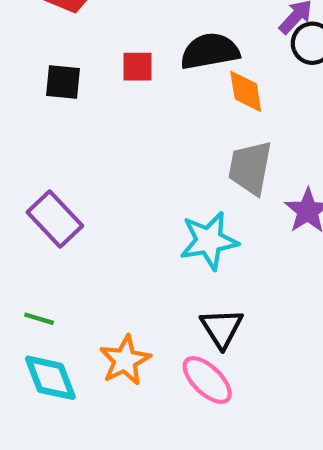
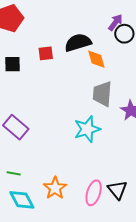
black triangle: (222, 328) -> (117, 190), moved
pink ellipse: (207, 380) -> (94, 193), turned 70

